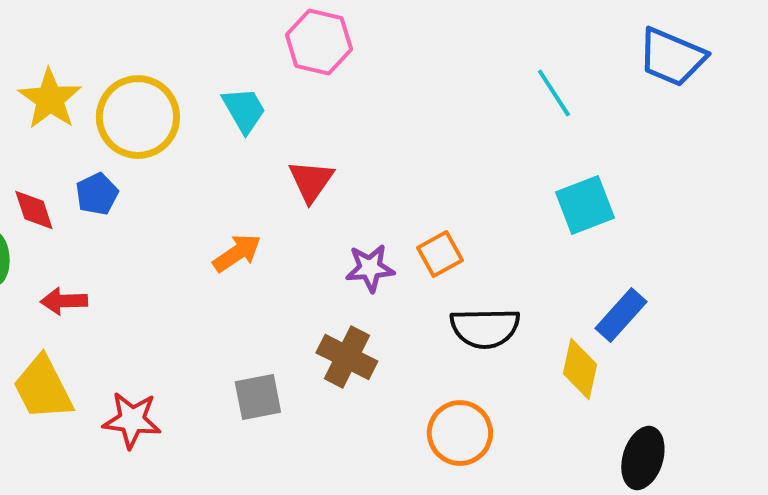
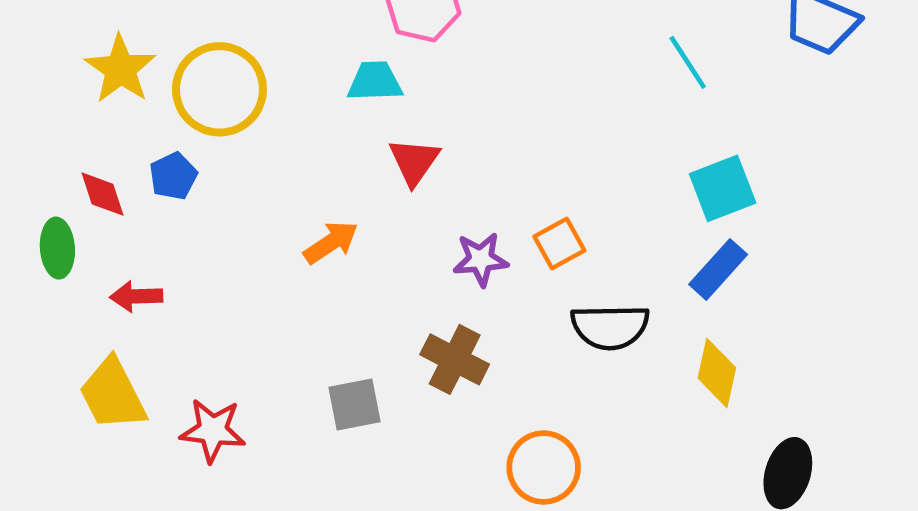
cyan trapezoid: (244, 110) -> (375, 81), moved, turned -62
blue rectangle: (621, 315) -> (718, 269), moved
orange circle: (460, 433) -> (544, 468), moved

